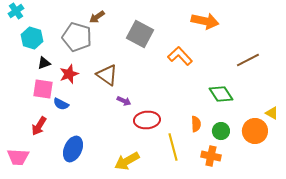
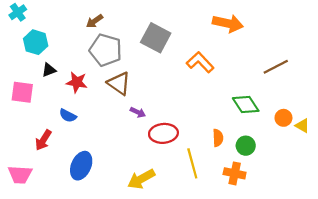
brown arrow: (97, 17) -> (94, 21), moved
gray pentagon: (77, 37) -> (106, 50), moved
red star: (69, 74) -> (77, 82), turned 30
pink square: (43, 89) -> (22, 92), moved
orange circle: (255, 131) -> (283, 118), moved, size x0.6

